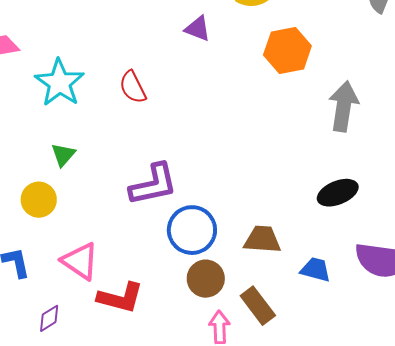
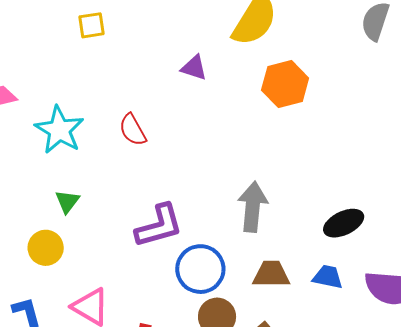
gray arrow: (344, 106) -> (253, 207), moved
blue trapezoid: (315, 270) -> (328, 277), moved

